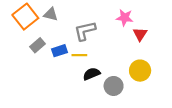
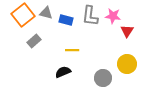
gray L-shape: (85, 31) -> (90, 16), moved, turned -70
blue rectangle: (60, 51) -> (66, 20), moved, turned 32
black semicircle: (92, 74) -> (63, 72), moved

